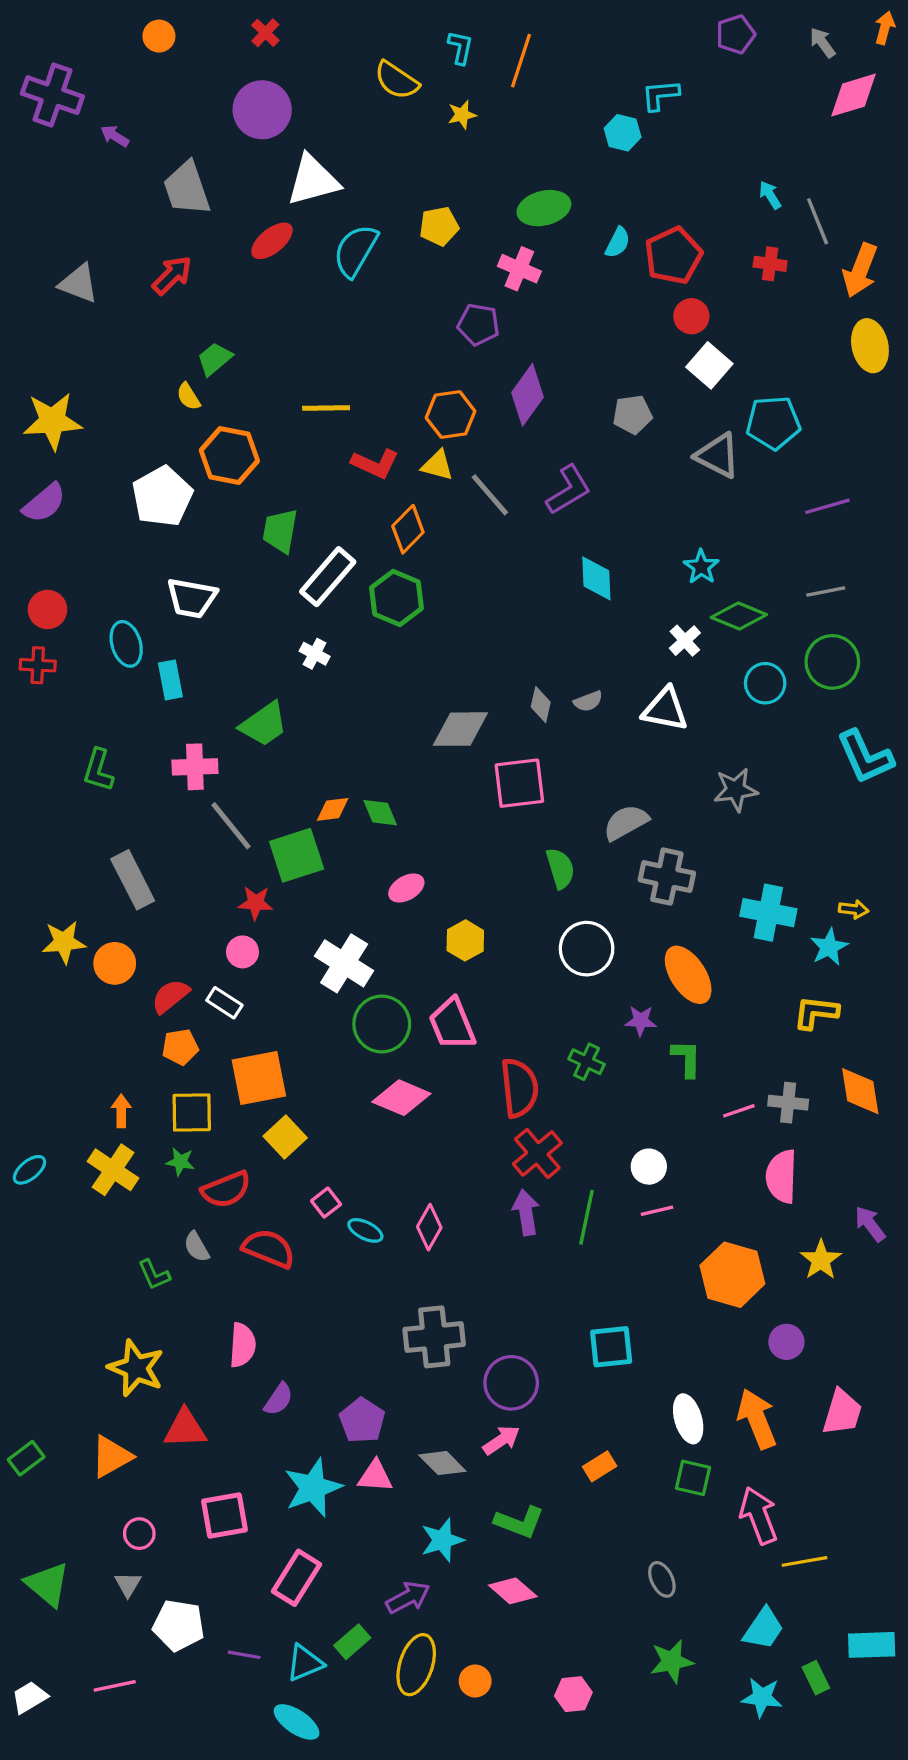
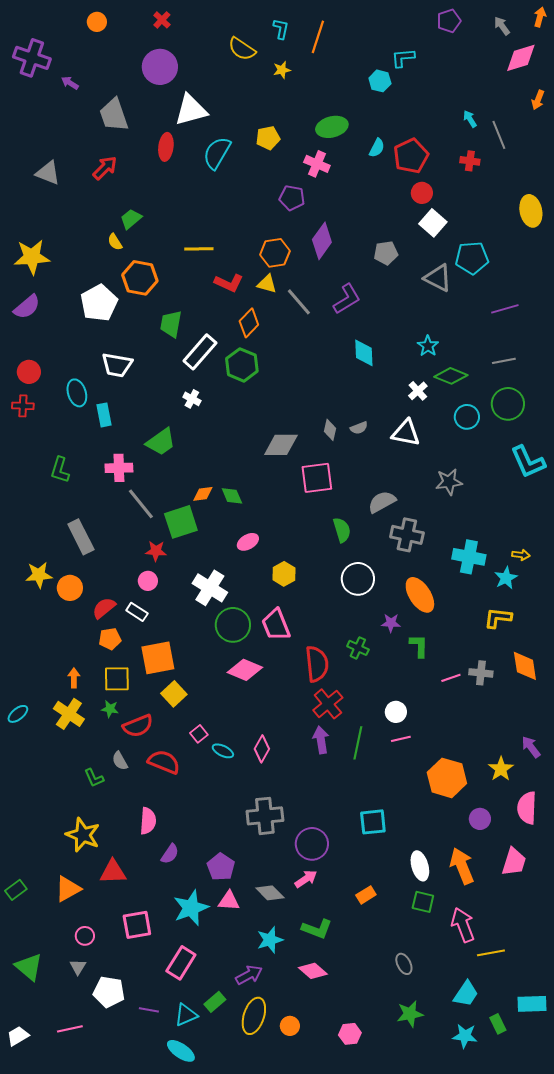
red ellipse: (272, 241) -> (166, 147), turned -44
orange arrow: (860, 270) -> (538, 100), moved, size x0.6
pink semicircle: (782, 1176) -> (527, 808), moved

